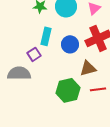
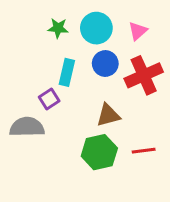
blue circle: (70, 44) -> (105, 64), moved
brown triangle: (88, 68) -> (108, 115), moved

